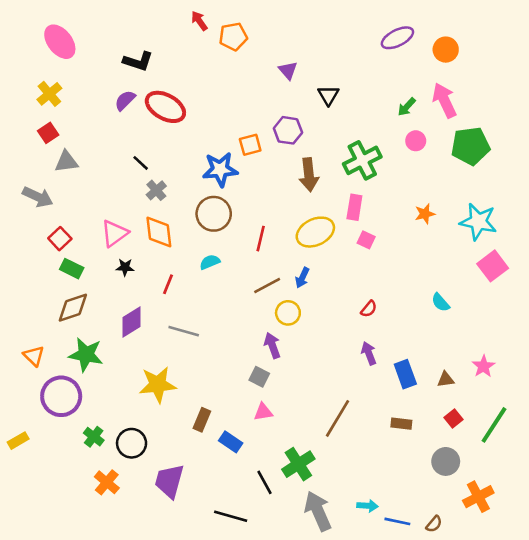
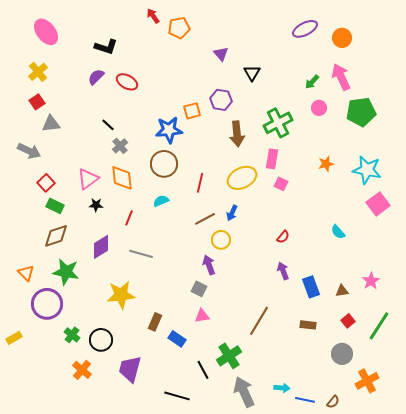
red ellipse: (165, 107) -> (127, 82), size x0.7

